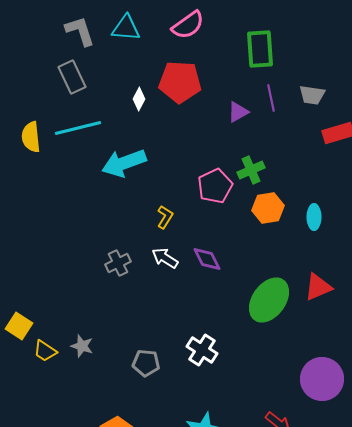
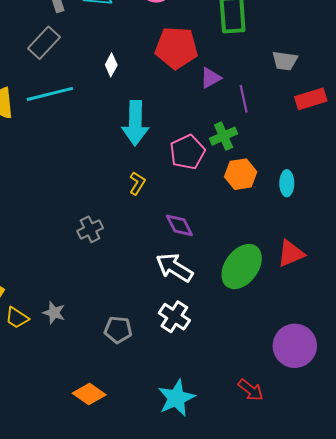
gray rectangle: (72, 77) -> (44, 43), turned 68
red pentagon: (180, 82) -> (176, 48), moved
purple line: (271, 98) -> (244, 99), moved
cyan arrow: (124, 163) -> (135, 123), moved, turned -69
white arrow: (165, 258) -> (174, 268), moved, size x1.4

